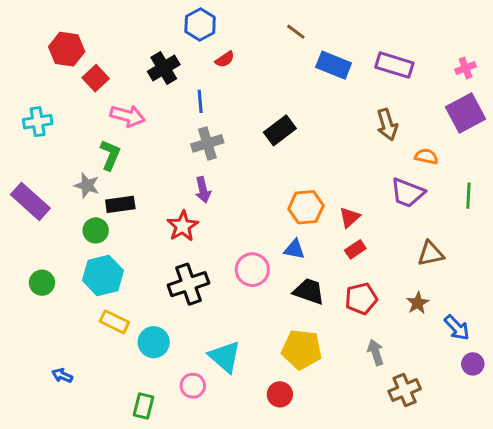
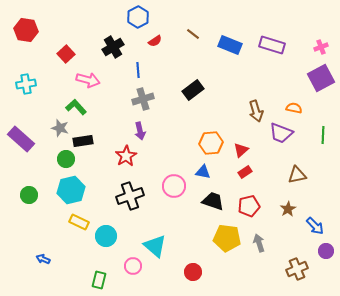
brown line: (296, 32) -> (193, 34), moved
red hexagon: (67, 49) -> (26, 30), moved
brown arrow: (387, 125) -> (256, 111), moved
green L-shape: (110, 155) -> (76, 107), turned -65
yellow pentagon: (302, 349) -> (227, 238), moved
brown cross: (405, 390) -> (297, 269), moved

